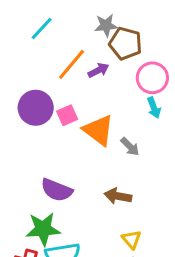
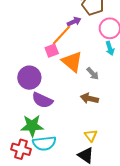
orange line: (72, 64) -> (61, 35), moved
purple circle: (36, 108) -> (29, 78), moved
brown arrow: (118, 196) -> (89, 98), moved

